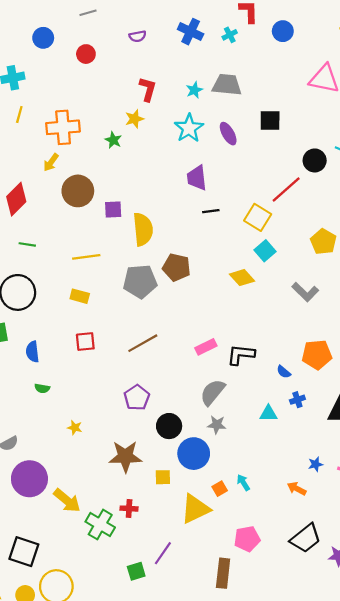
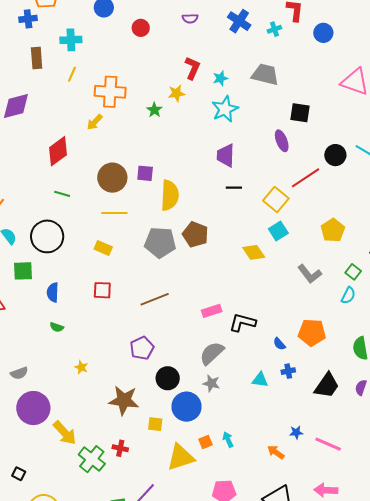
cyan star: (194, 90) -> (220, 78), moved
purple ellipse: (228, 134) -> (282, 141), moved
brown circle: (78, 191) -> (112, 178), moved
black square: (24, 552) -> (19, 474), size x0.5

